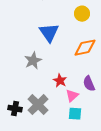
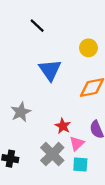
gray star: (33, 61) -> (21, 112), moved
gray cross: (38, 105) -> (52, 154), moved

